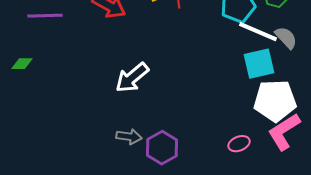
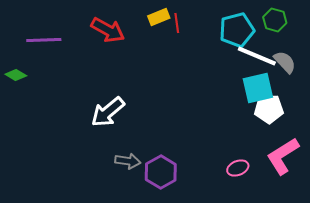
green diamond: (22, 64) -> (16, 75), moved, turned 30
white arrow: (132, 78) -> (108, 112), moved
white pentagon: (275, 101) -> (269, 109), moved, size x0.7

